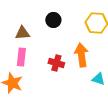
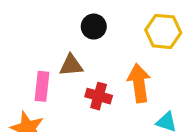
brown triangle: (22, 33) -> (71, 65), moved

